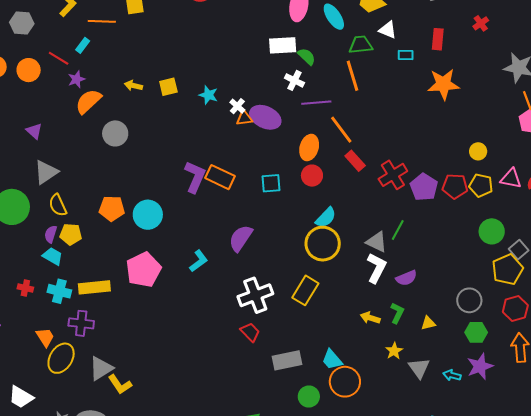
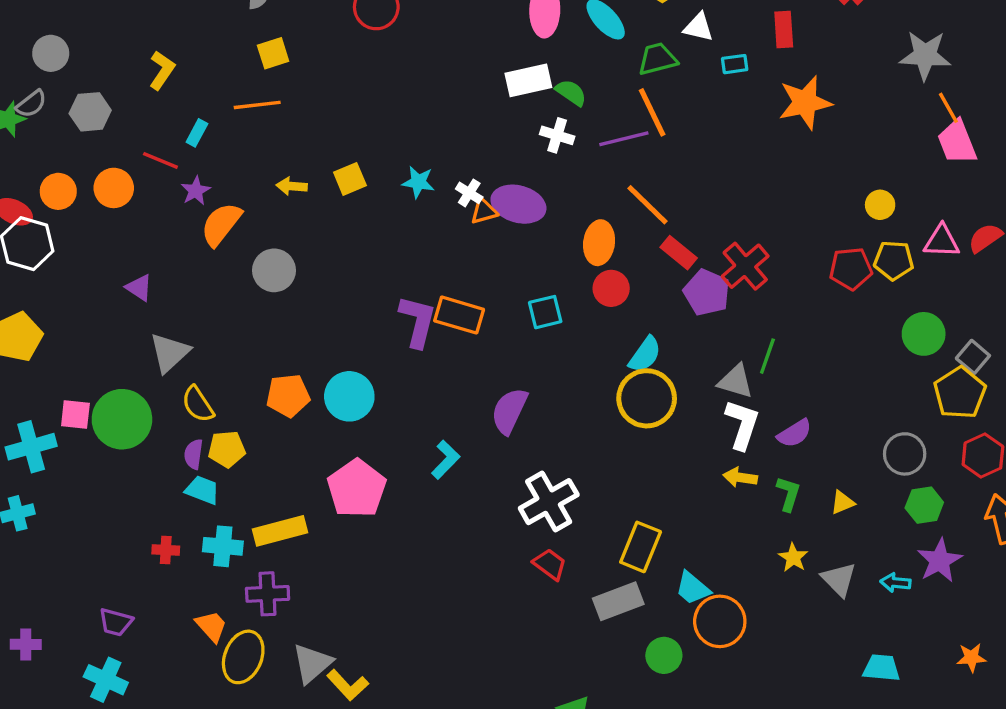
orange line: (102, 21) -> (257, 105), moved
purple line: (316, 103) -> (624, 139), moved
purple pentagon: (424, 187) -> (707, 292), moved
yellow rectangle: (305, 290) -> (641, 547), moved
yellow arrow: (370, 318) -> (740, 477), moved

